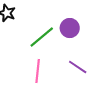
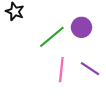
pink line: (38, 71) -> (61, 70), moved

